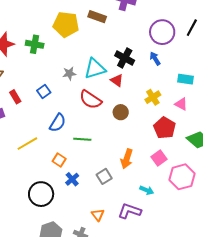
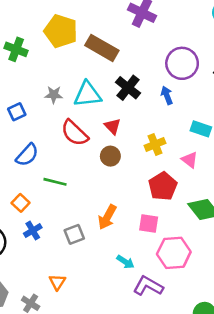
brown rectangle: (97, 17) -> (102, 48), moved, size x1.4
red triangle: (117, 80) -> (113, 126), moved
pink square: (159, 158) -> (149, 224), turned 35
purple L-shape: (130, 211) -> (148, 286), moved

